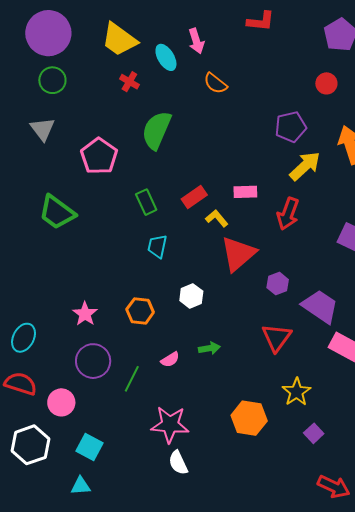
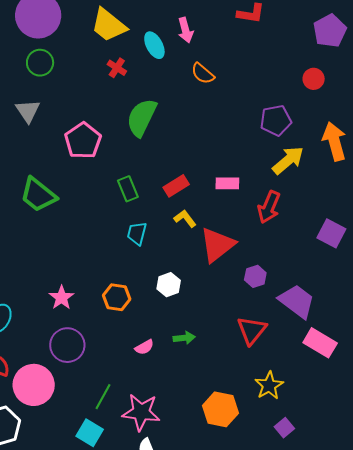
yellow L-shape: (217, 218) -> (185, 219), moved
green line: (132, 379) -> (103, 397), moved
pink circle: (61, 402) -> (34, 385), size x1.5
cyan square: (89, 447) -> (90, 433), moved

